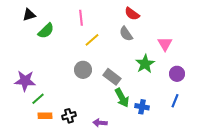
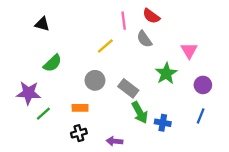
black triangle: (29, 15) -> (42, 24), moved, turned 32
pink line: (81, 18) -> (124, 21), moved
green semicircle: (46, 31) -> (53, 63), moved
orange rectangle: (45, 116) -> (80, 108), moved

